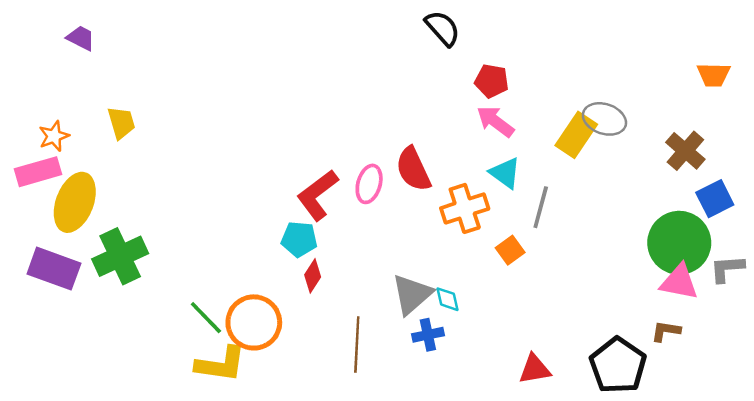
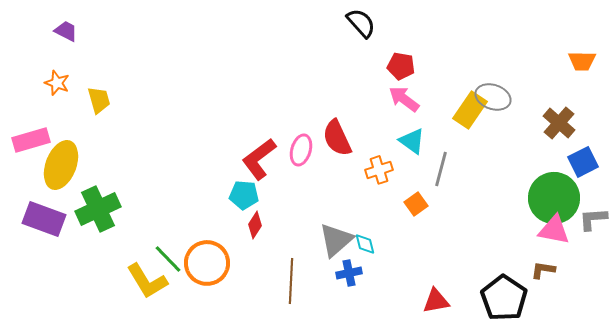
orange star: (54, 136) -> (57, 83), moved, turned -30
orange cross: (465, 208) -> (379, 170), size x0.7
yellow L-shape: (221, 364) -> (147, 281), moved, turned 51

